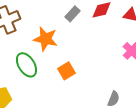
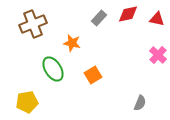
orange star: (46, 39) -> (72, 43), size x0.7

